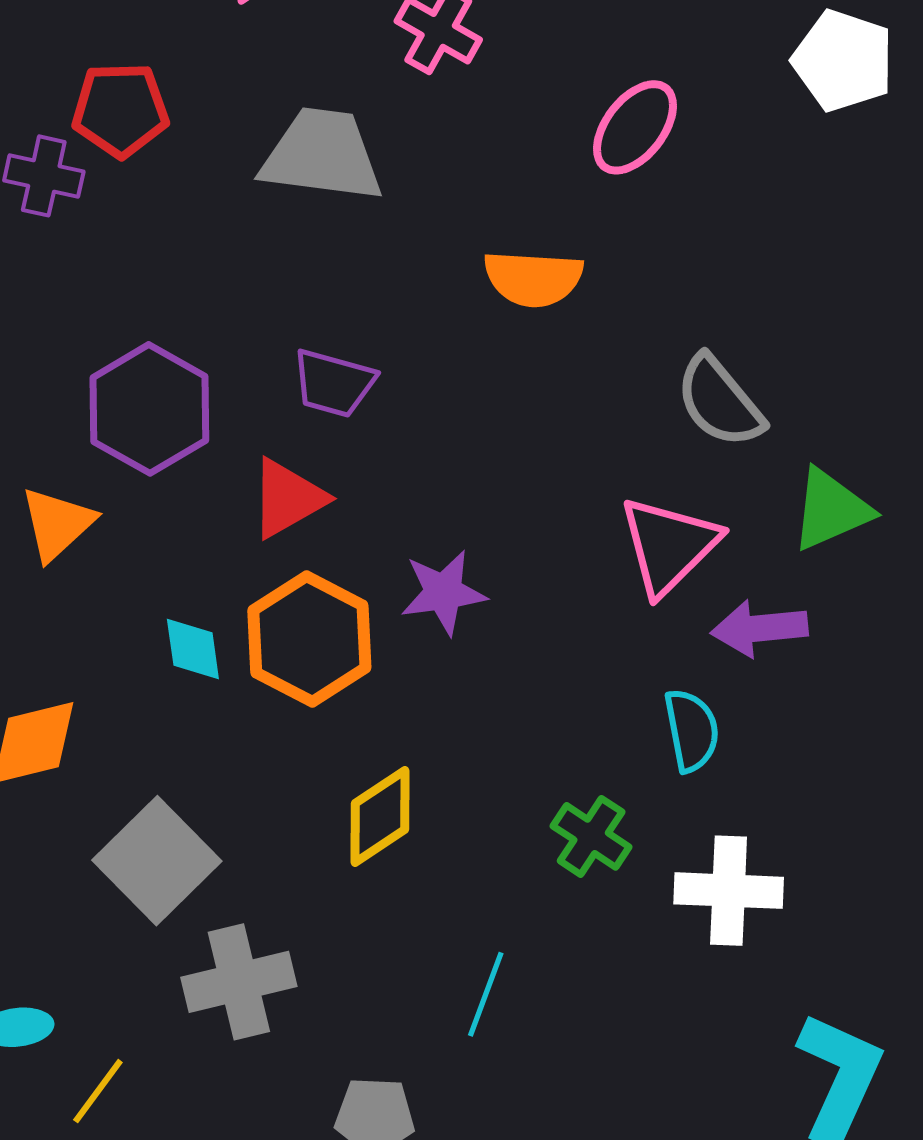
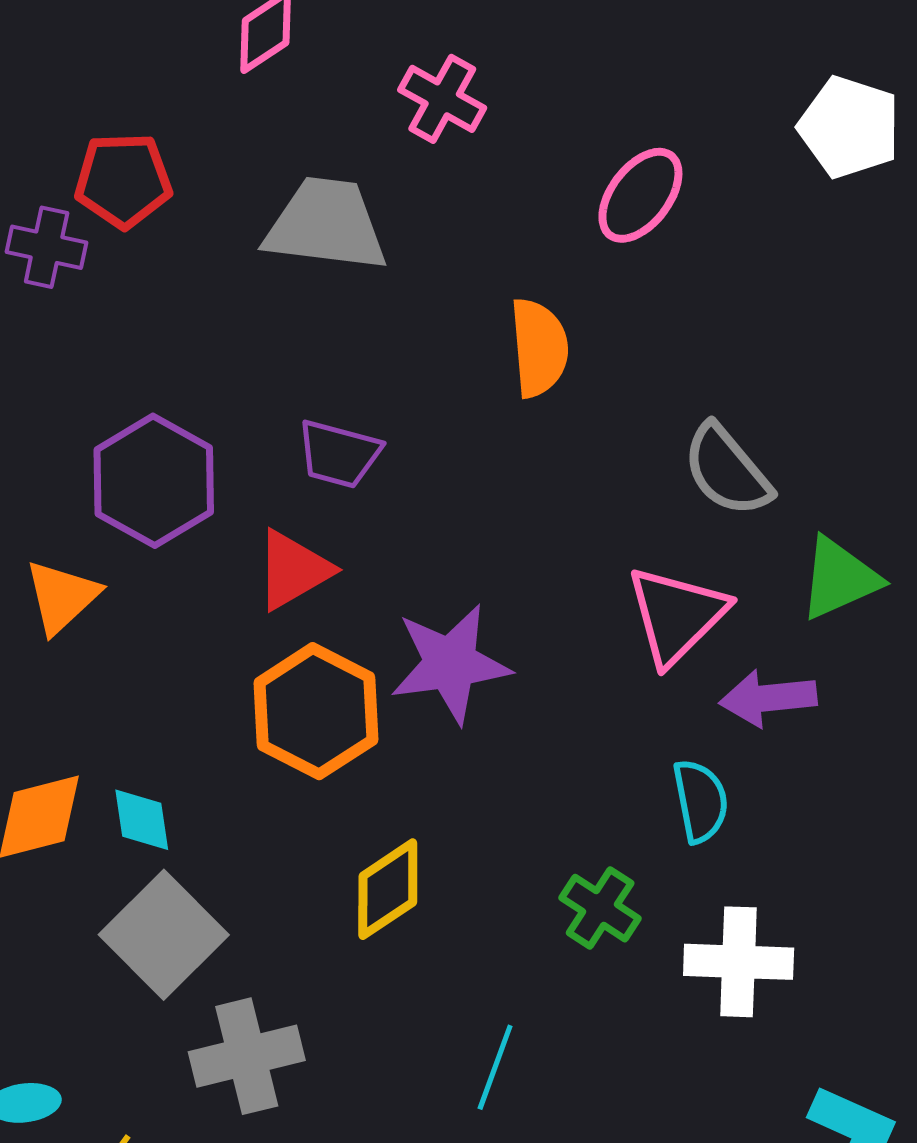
orange semicircle: (533, 278) -> (539, 348), turned -98
purple star: (443, 592) -> (450, 664), size x1.4
cyan diamond: (193, 649) -> (142, 820), moved

